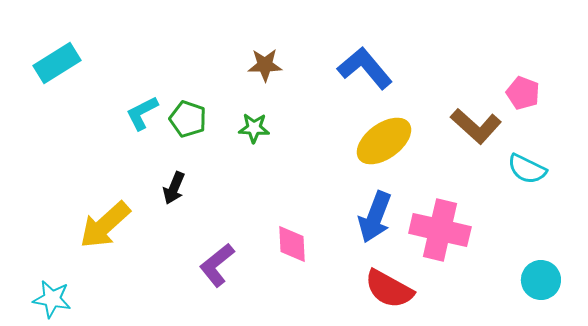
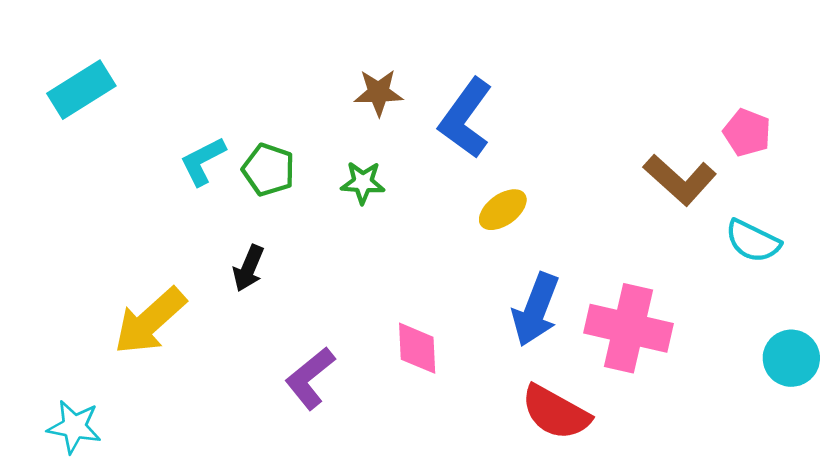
blue L-shape: (365, 68) -> (466, 118), moved, turned -104
yellow ellipse: (384, 141) -> (503, 210), moved, size x0.6
cyan circle: (541, 280) -> (791, 358), moved

